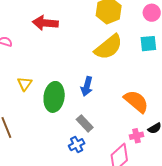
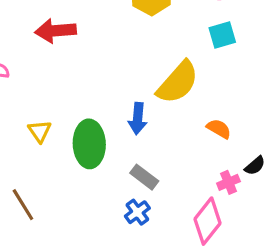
yellow semicircle: (109, 47) -> (178, 82), moved
orange semicircle: (136, 101) -> (219, 129), size x0.6

